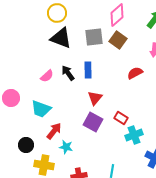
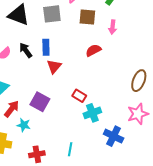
brown square: (118, 40) -> (87, 17), moved, turned -30
red triangle: (95, 98) -> (54, 66), moved
purple square: (93, 122) -> (40, 102), moved

